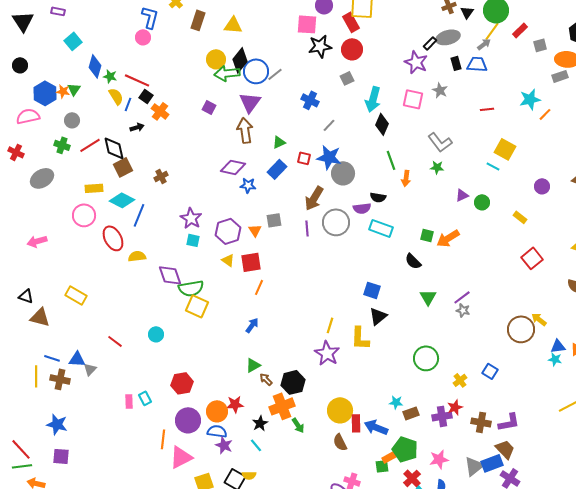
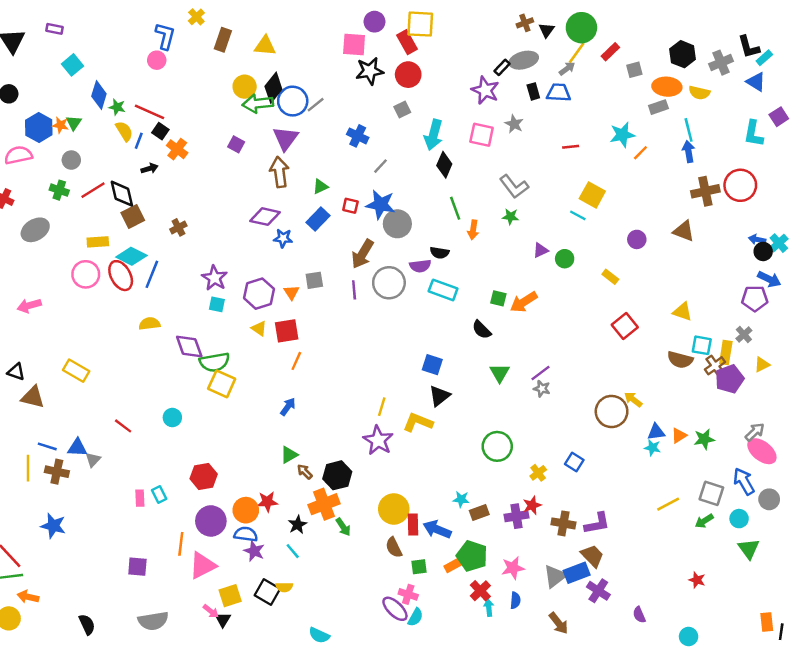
red ellipse: (113, 238) -> (121, 276), moved
yellow L-shape: (360, 338) -> (418, 422), turned 110
purple square: (61, 456) -> (137, 567), moved
green square: (382, 466) -> (419, 567), moved

